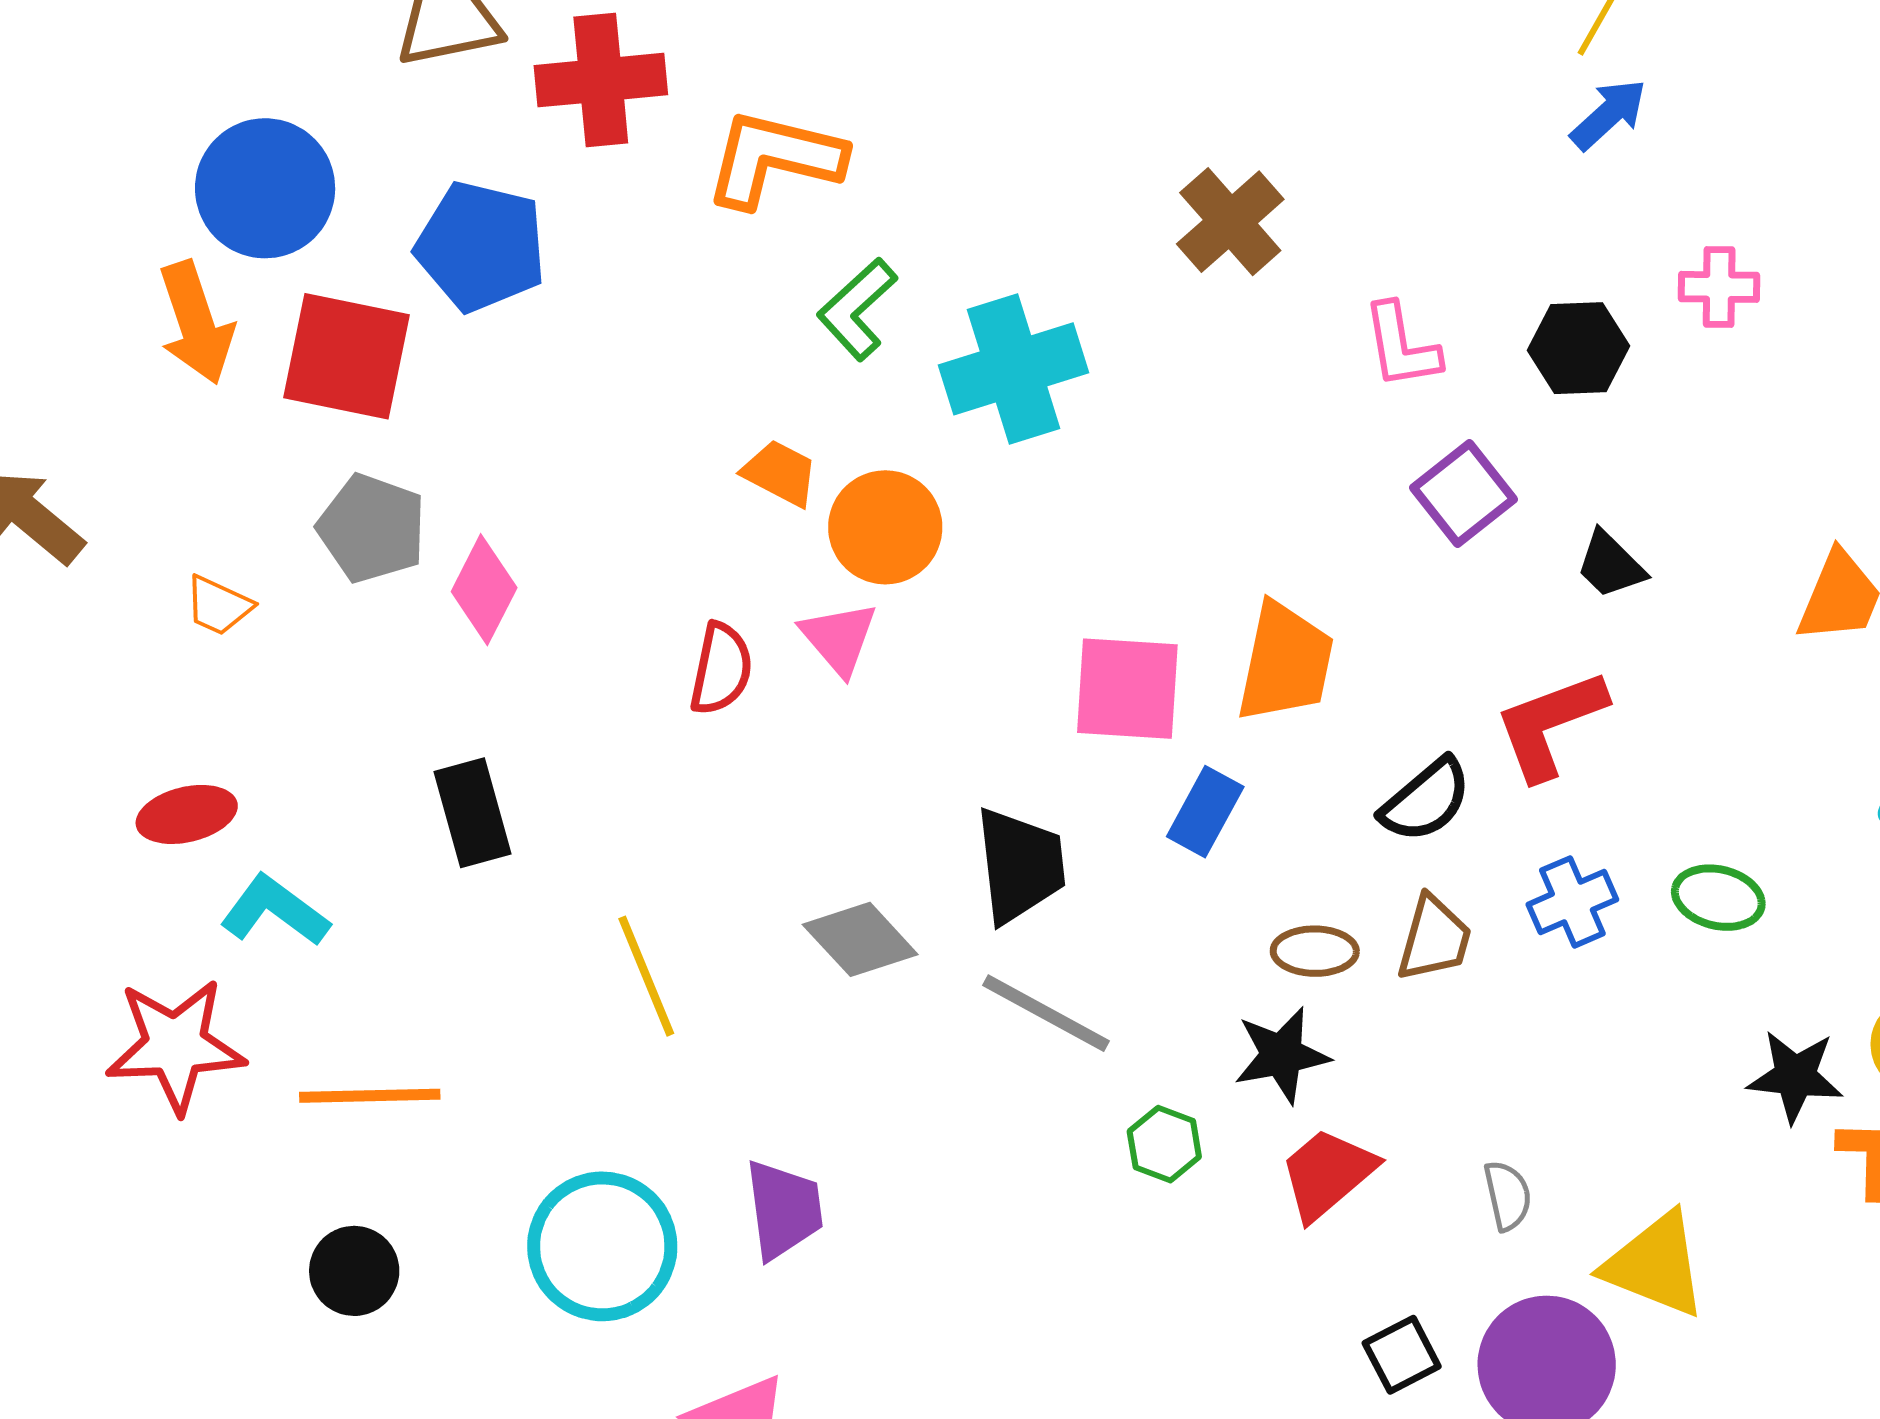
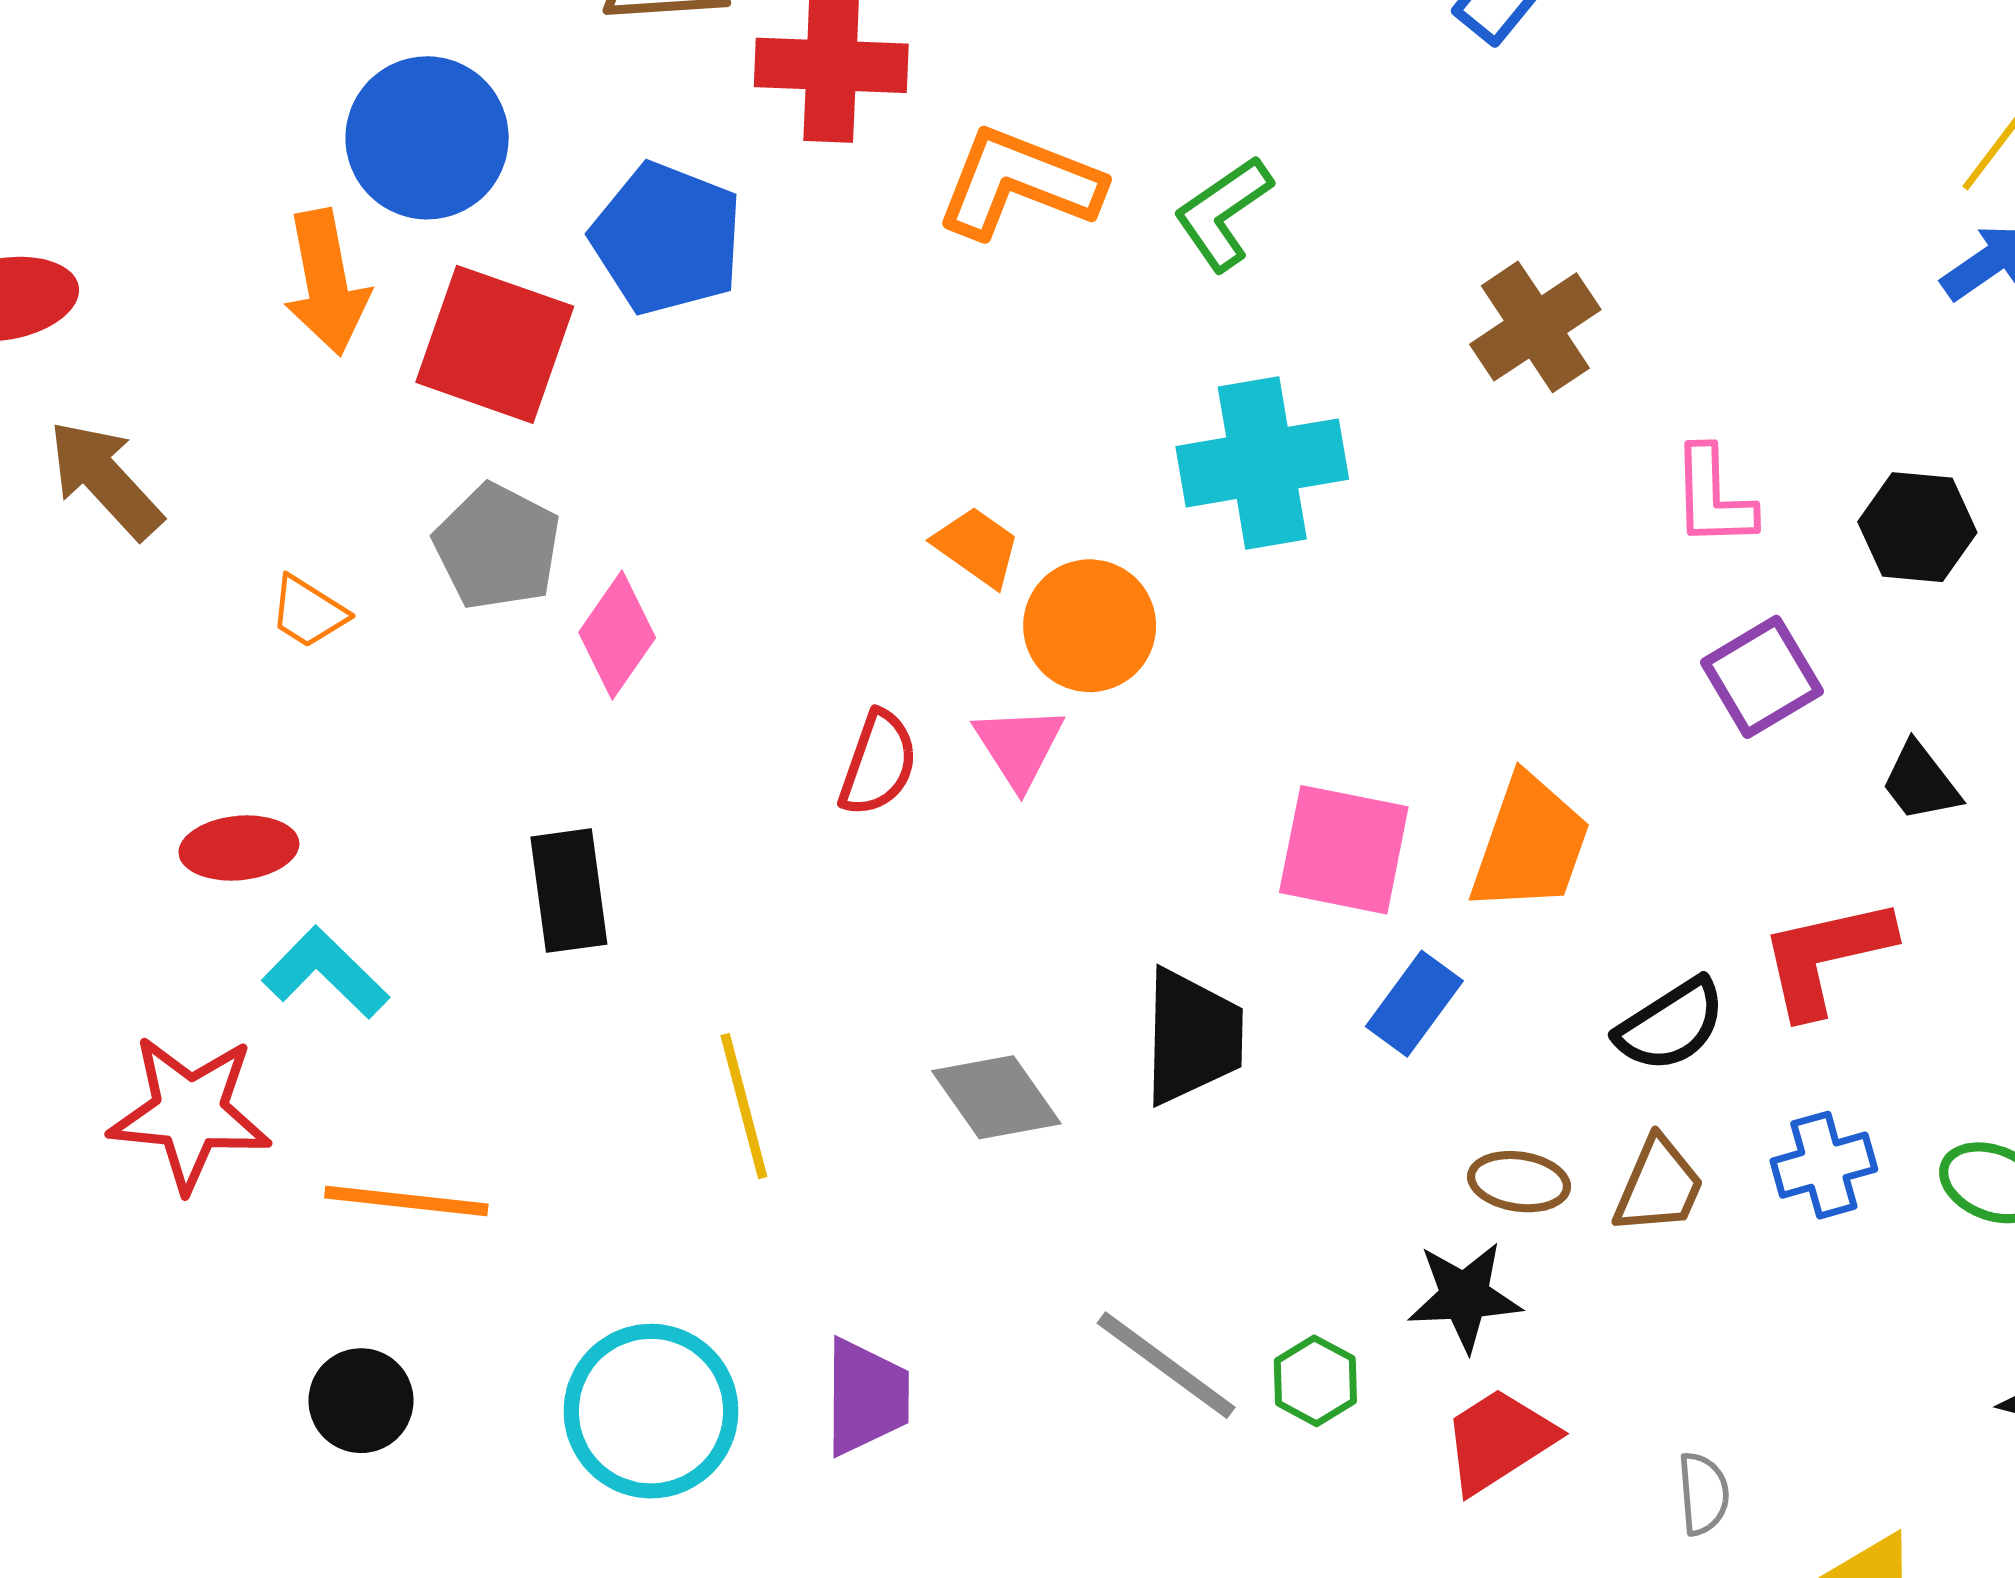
green L-shape: (857, 309) -> (1223, 213), moved
gray line: (1046, 1013) -> (1166, 1365), moved

